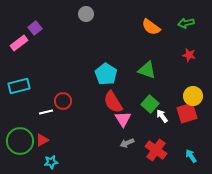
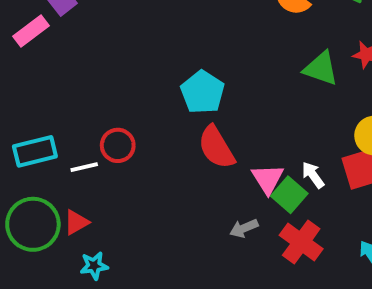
green triangle: (147, 70) -> (321, 68), moved
cyan rectangle: (19, 86) -> (35, 151), moved
green square: (150, 104) -> (289, 195), moved
pink triangle: (123, 119) -> (268, 179), moved

